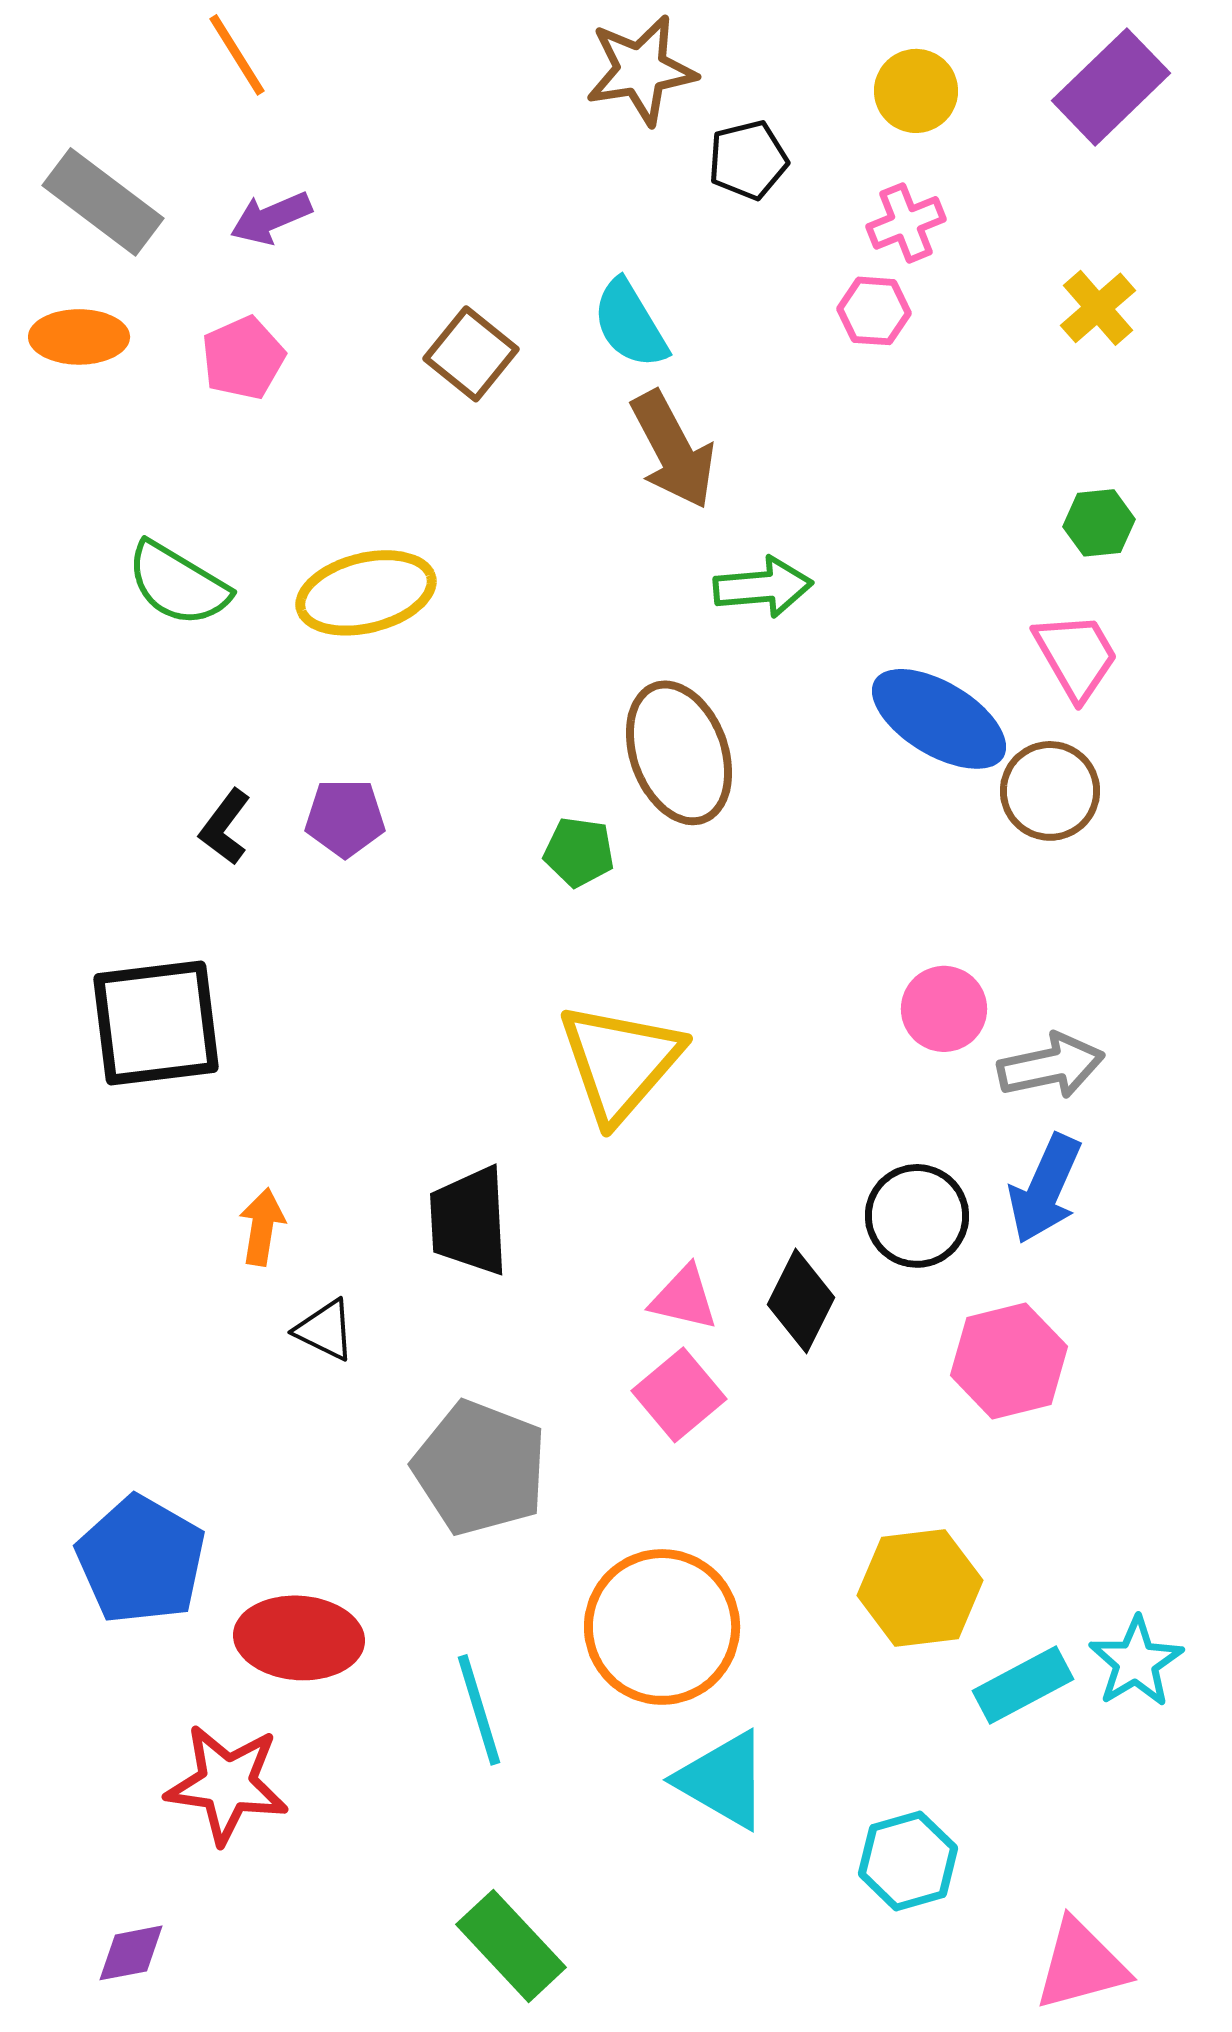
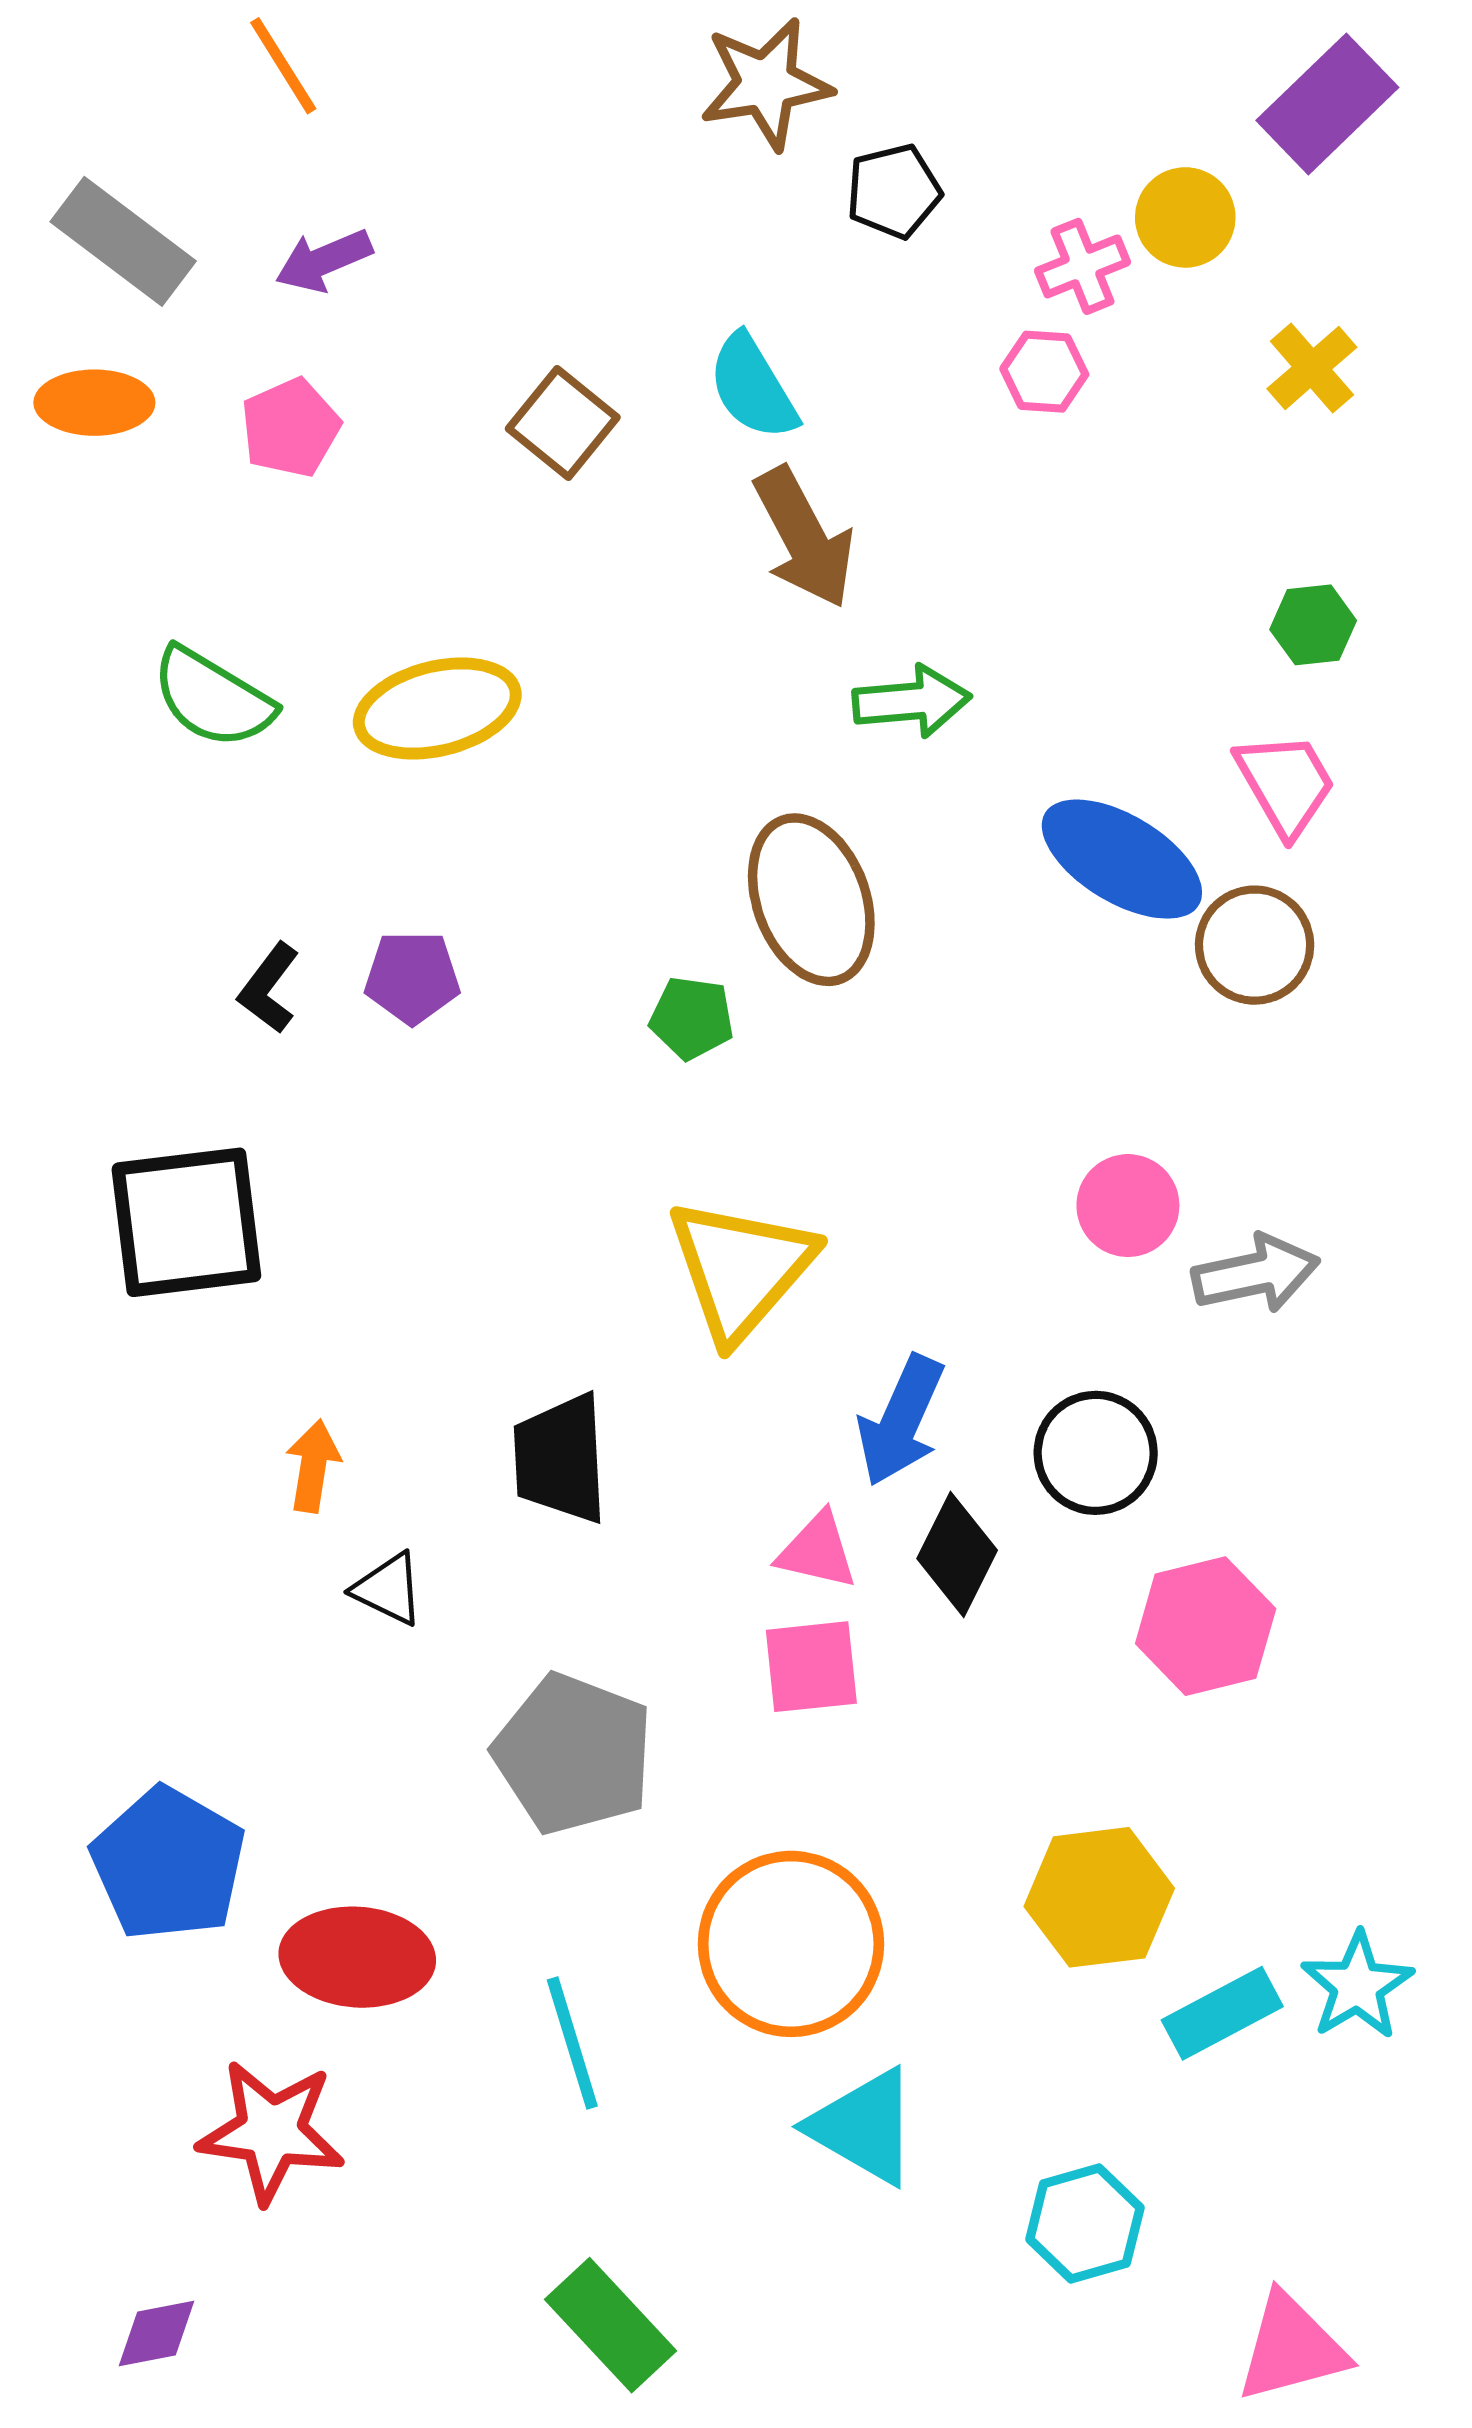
yellow circle: (916, 91) -> (1185, 217), moved
blue arrow: (1045, 1189) -> (901, 1421), moved
pink square: (679, 1395) -> (811, 1667), turned 34

